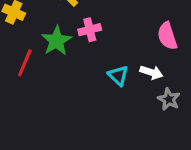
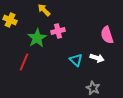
red line: (25, 63) -> (24, 62), moved
gray star: (169, 99) -> (93, 88), moved

